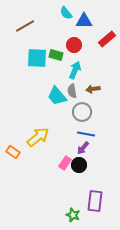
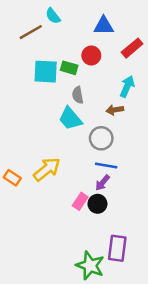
cyan semicircle: (66, 13) -> (53, 16), moved
cyan arrow: (75, 70) -> (127, 86), moved
gray semicircle: (72, 91) -> (78, 95), moved
orange rectangle: (13, 152) -> (12, 178), moved
green star: (73, 215) -> (90, 266), size x1.6

